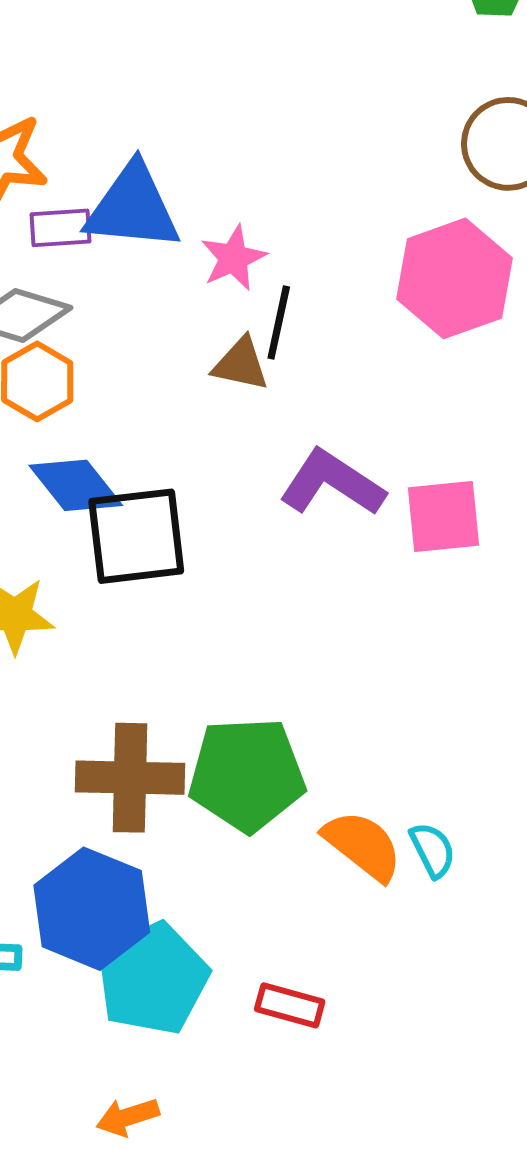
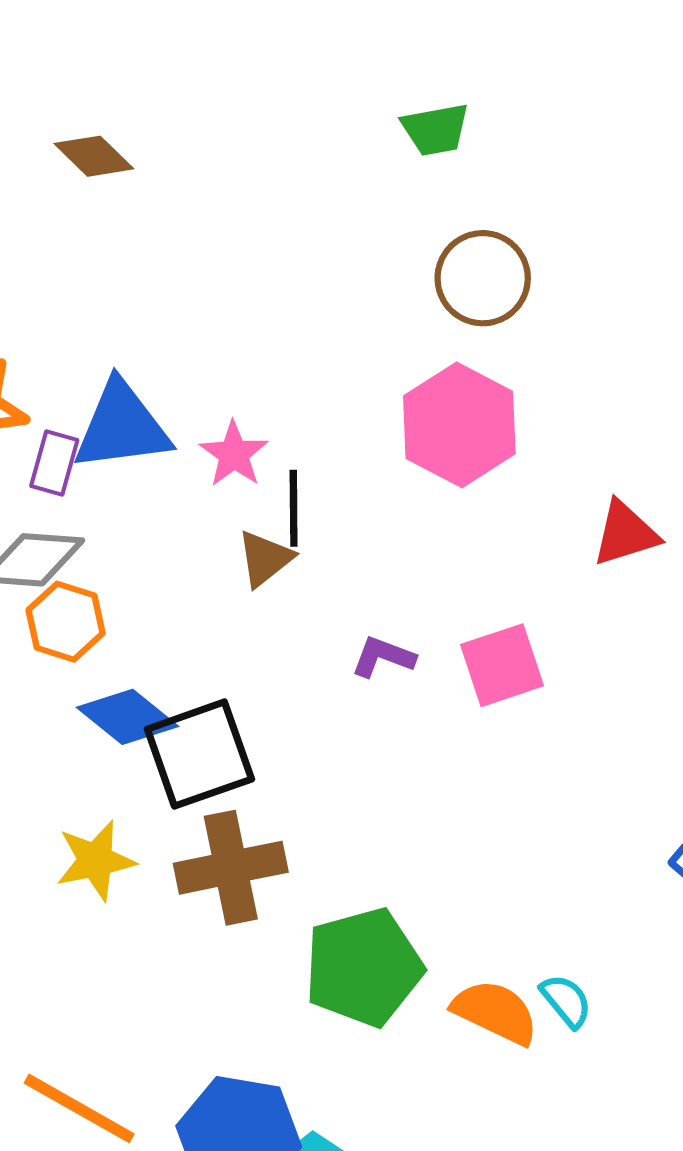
purple rectangle: (60, 228) -> (54, 463), turned -58
brown triangle: (241, 364) -> (265, 559), turned -38
purple L-shape: (332, 483) -> (383, 657), size x0.6
brown cross: (130, 778) -> (231, 868), moved

